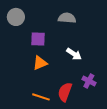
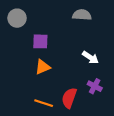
gray semicircle: (67, 18) -> (82, 15), moved
white arrow: (74, 54) -> (90, 57), moved

